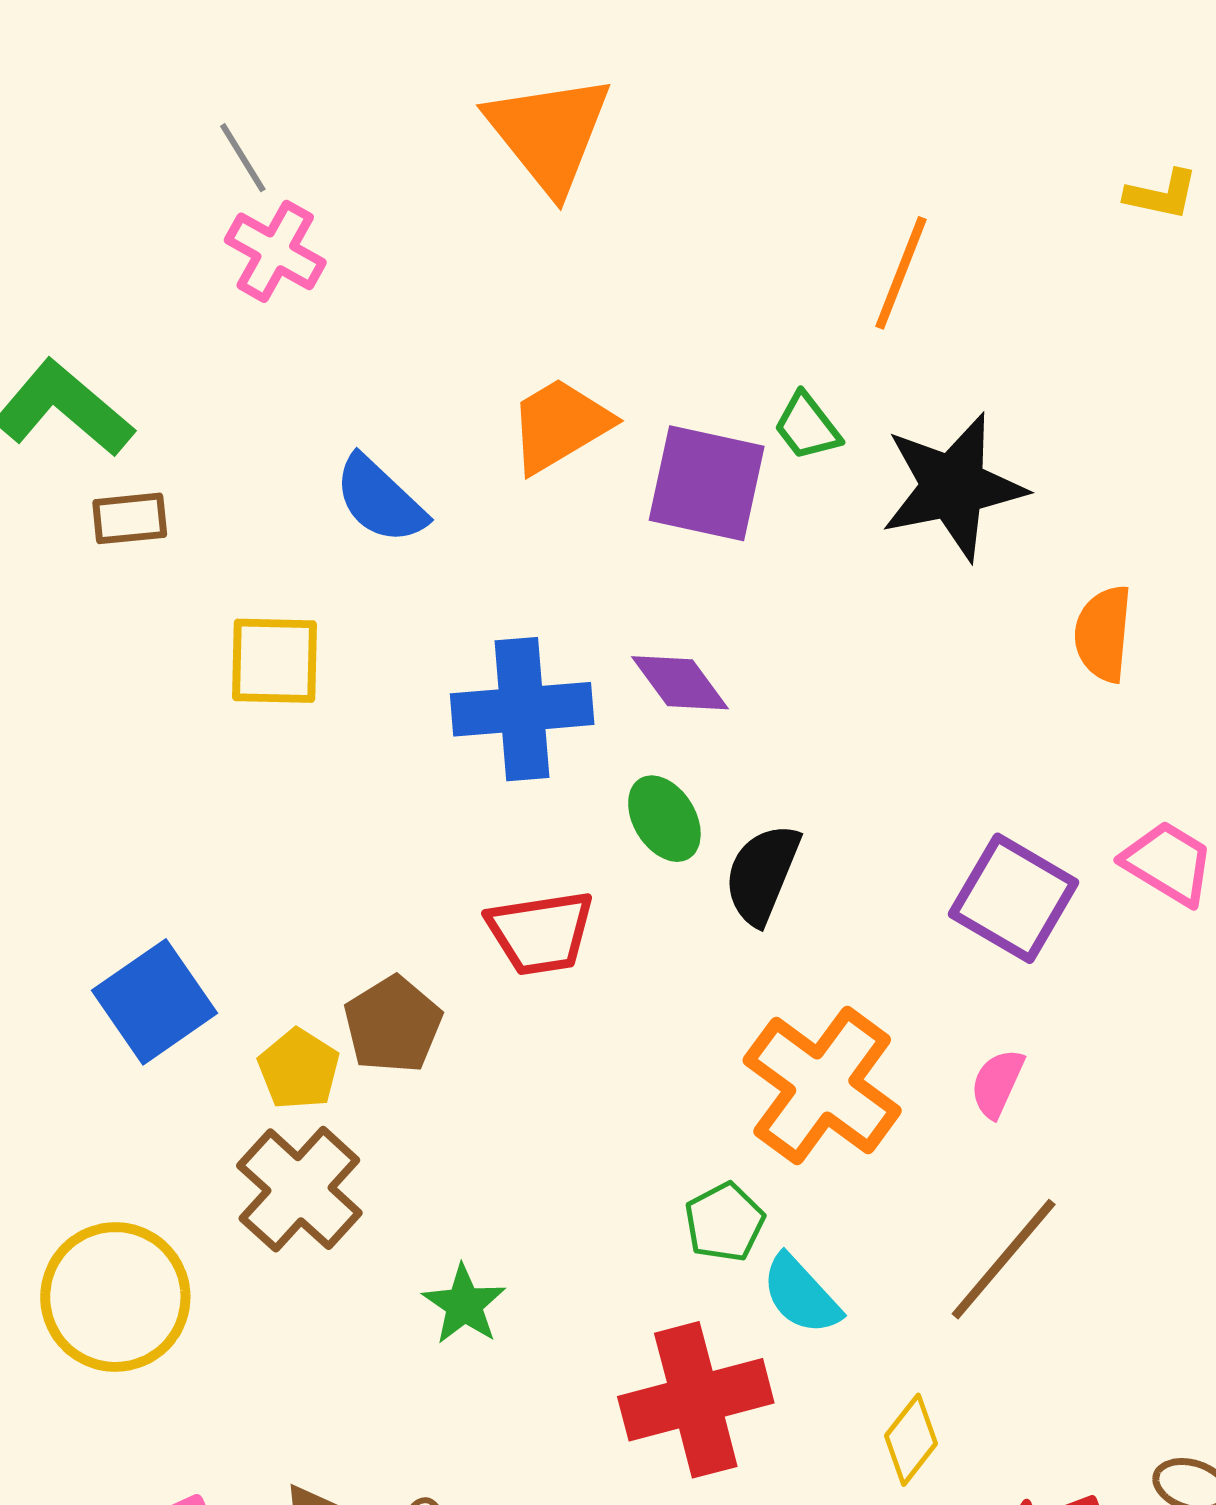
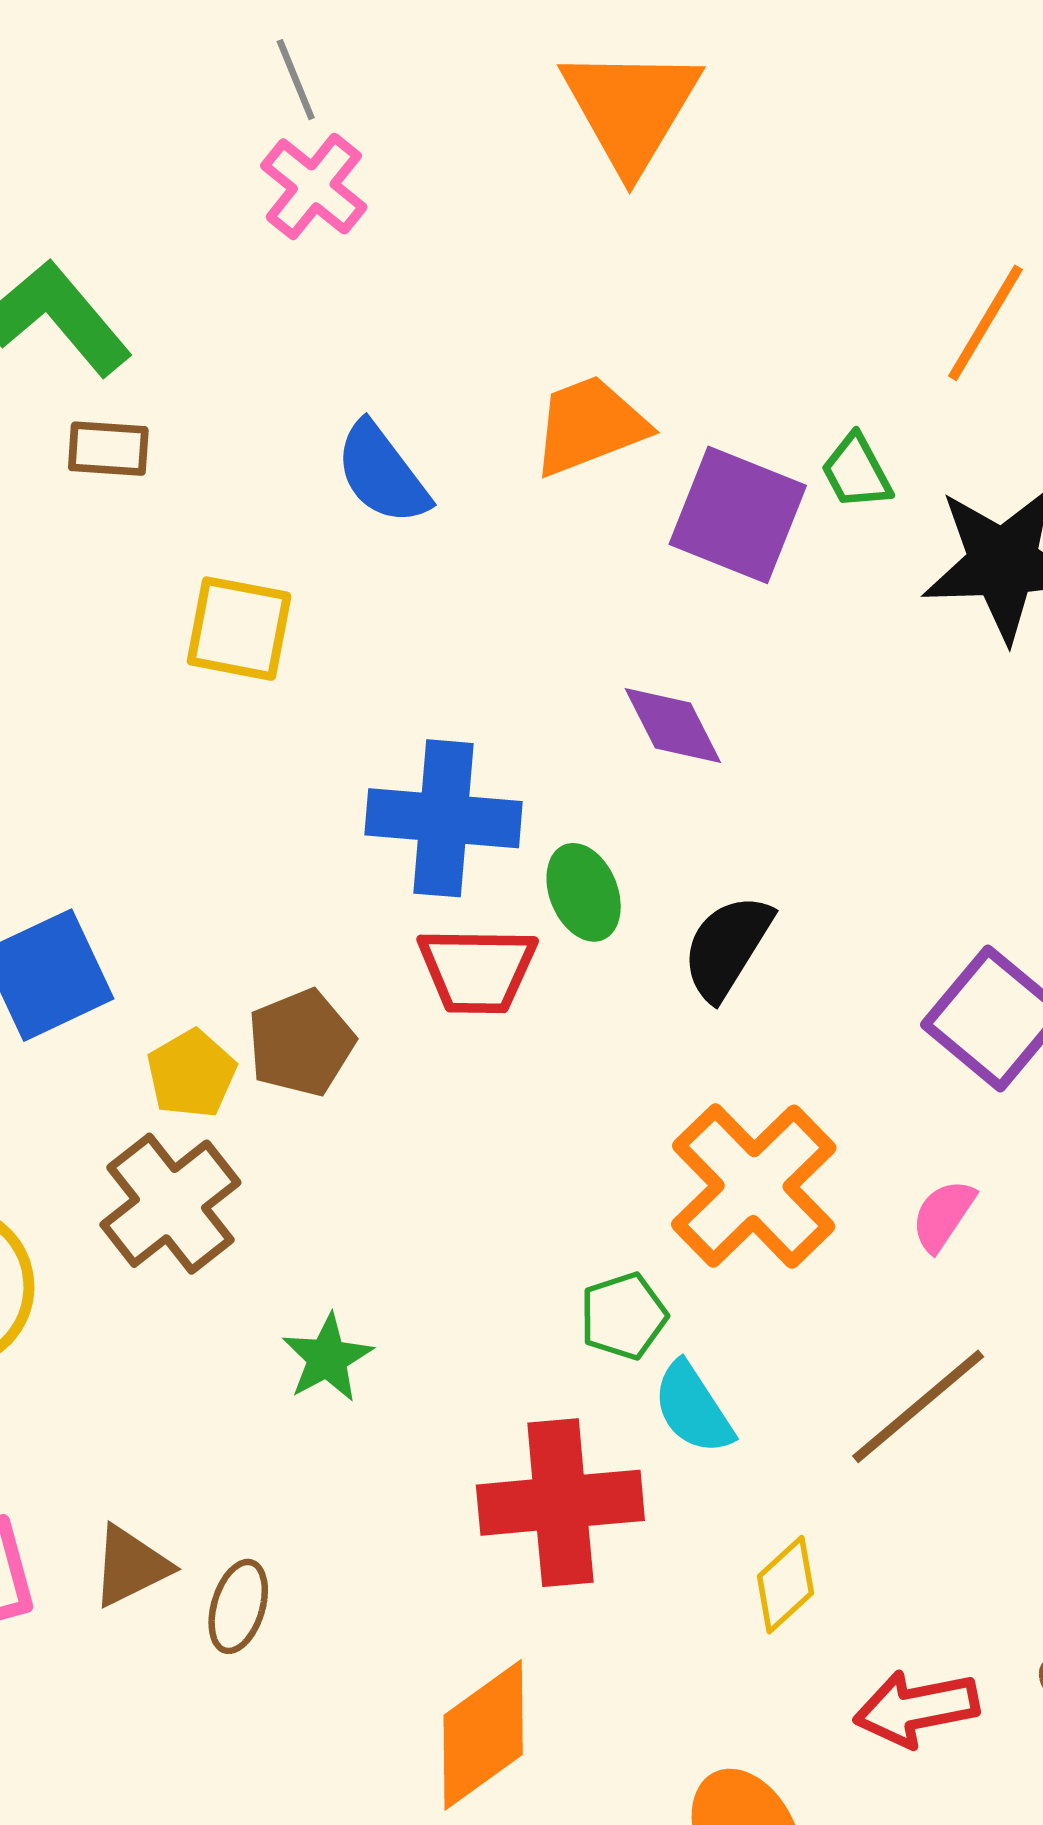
blue cross: (522, 709) -> (444, 818), moved
green ellipse: (664, 819) -> (584, 892), moved

